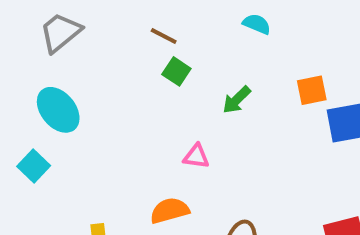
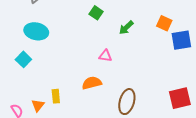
orange square: (312, 90) -> (164, 23), turned 35
cyan ellipse: (58, 110) -> (36, 31), turned -40

